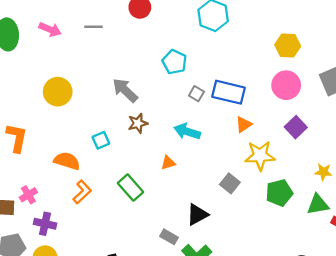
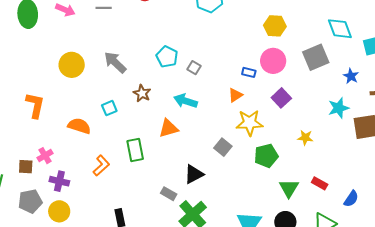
cyan pentagon: (174, 62) -> (167, 57), moved
gray arrow: (125, 90) -> (115, 62), moved
blue rectangle: (228, 92) -> (249, 72), moved, size x0.5
brown star: (138, 123) -> (142, 93), turned -30
orange triangle: (168, 163) -> (169, 128), size x1.5
green rectangle: (130, 188) -> (135, 150), turned 30
orange L-shape: (82, 192) -> (101, 165), moved
green triangle: (318, 204) -> (289, 188), moved, turned -50

